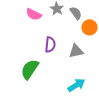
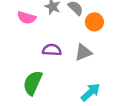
purple semicircle: (50, 45) -> (52, 50), turned -84

